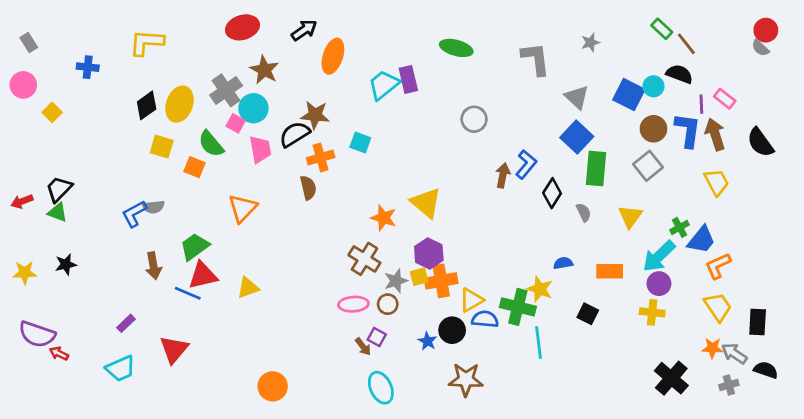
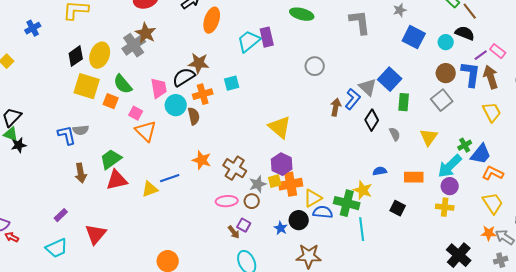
blue cross: (88, 67) -> (33, 28), turned -35
brown star: (264, 70) -> (146, 33), moved
blue square: (629, 95) -> (414, 37), moved
gray triangle: (577, 97) -> (368, 87), moved
purple line: (701, 104) -> (481, 55), turned 56
cyan circle: (253, 108) -> (176, 105), moved
pink square: (236, 123) -> (136, 113), moved
cyan square: (360, 142) -> (232, 83), turned -35
yellow square: (162, 147) -> (87, 86), size x1.5
green rectangle: (596, 169) -> (404, 102), size x0.7
orange triangle: (242, 208) -> (146, 131), turned -30
blue L-shape: (134, 214) -> (67, 135), turned 105
orange star: (384, 218) -> (202, 160), moved
black star: (66, 264) -> (19, 145), moved
orange L-shape: (718, 266) -> (493, 173), turned 50
blue line: (188, 293) -> (170, 178), moved, turned -42

